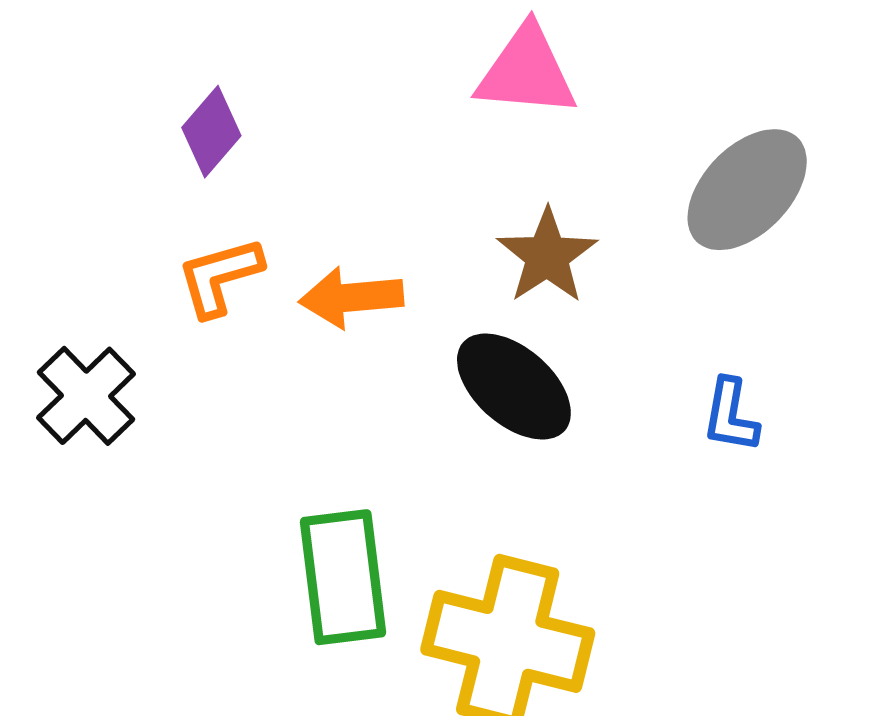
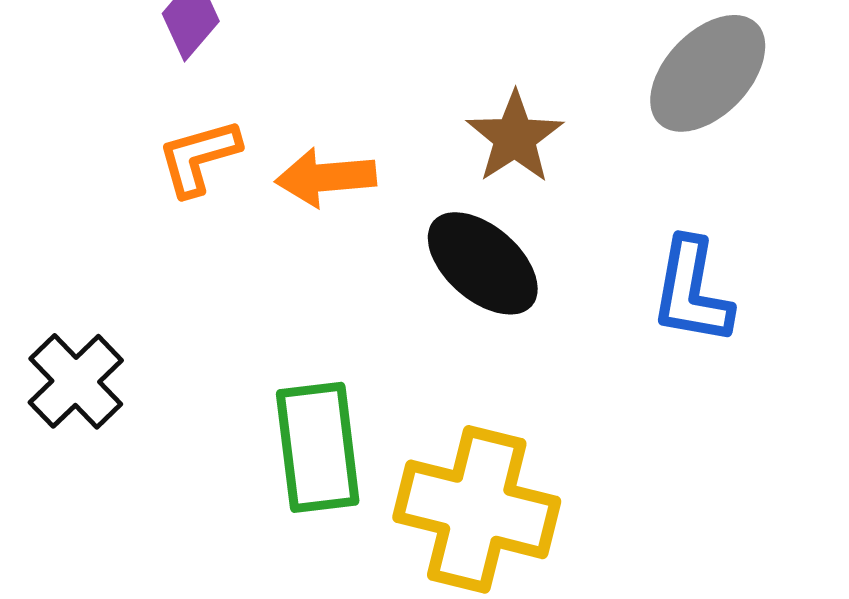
black cross: (86, 396) -> (76, 381), moved
blue L-shape: (731, 416) -> (692, 291), size x1.5

